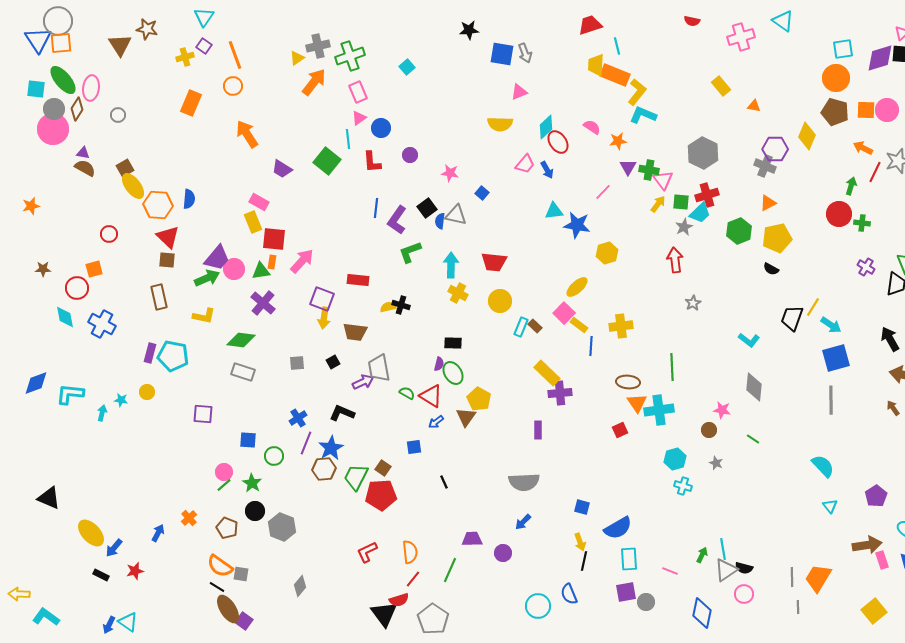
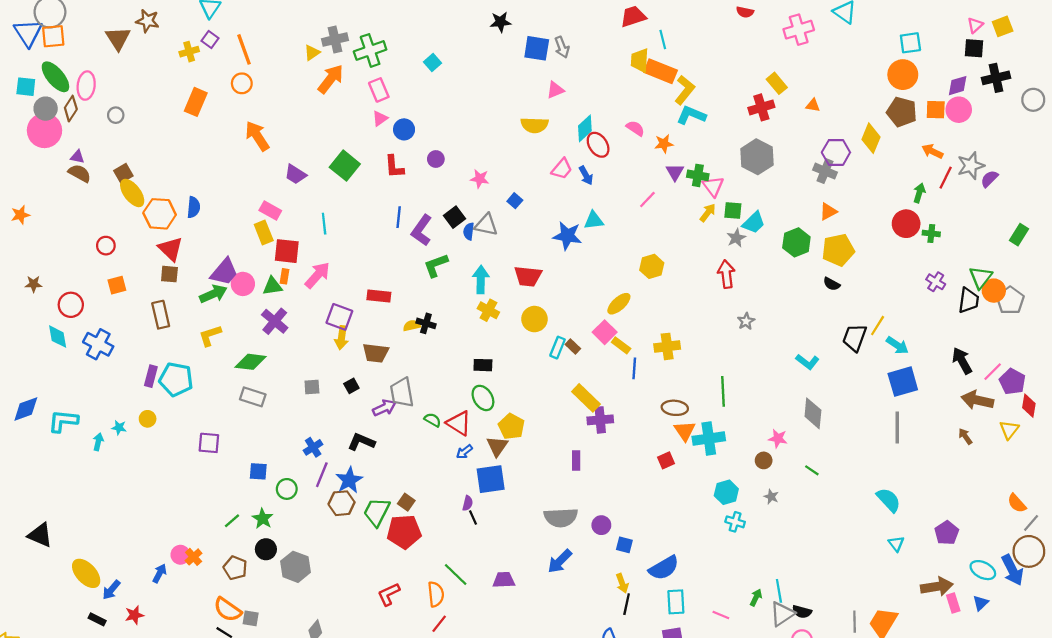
purple diamond: (880, 58) -> (958, 86), moved, size x0.7
cyan line: (348, 139) -> (324, 224), moved
red cross: (707, 195) -> (761, 107), moved
blue star: (577, 225) -> (567, 236), moved
orange square: (94, 269) -> (117, 285), moved
yellow L-shape: (204, 316) -> (210, 335), turned 150
purple semicircle: (439, 364) -> (468, 503), moved
blue square: (414, 447) -> (491, 479), moved, size x1.8
pink circle: (224, 472) -> (180, 555), moved
blue arrow: (523, 522) -> (560, 561), size x1.4
purple circle: (503, 553) -> (601, 525), moved
green line: (450, 570) -> (456, 574), moved, turned -70

